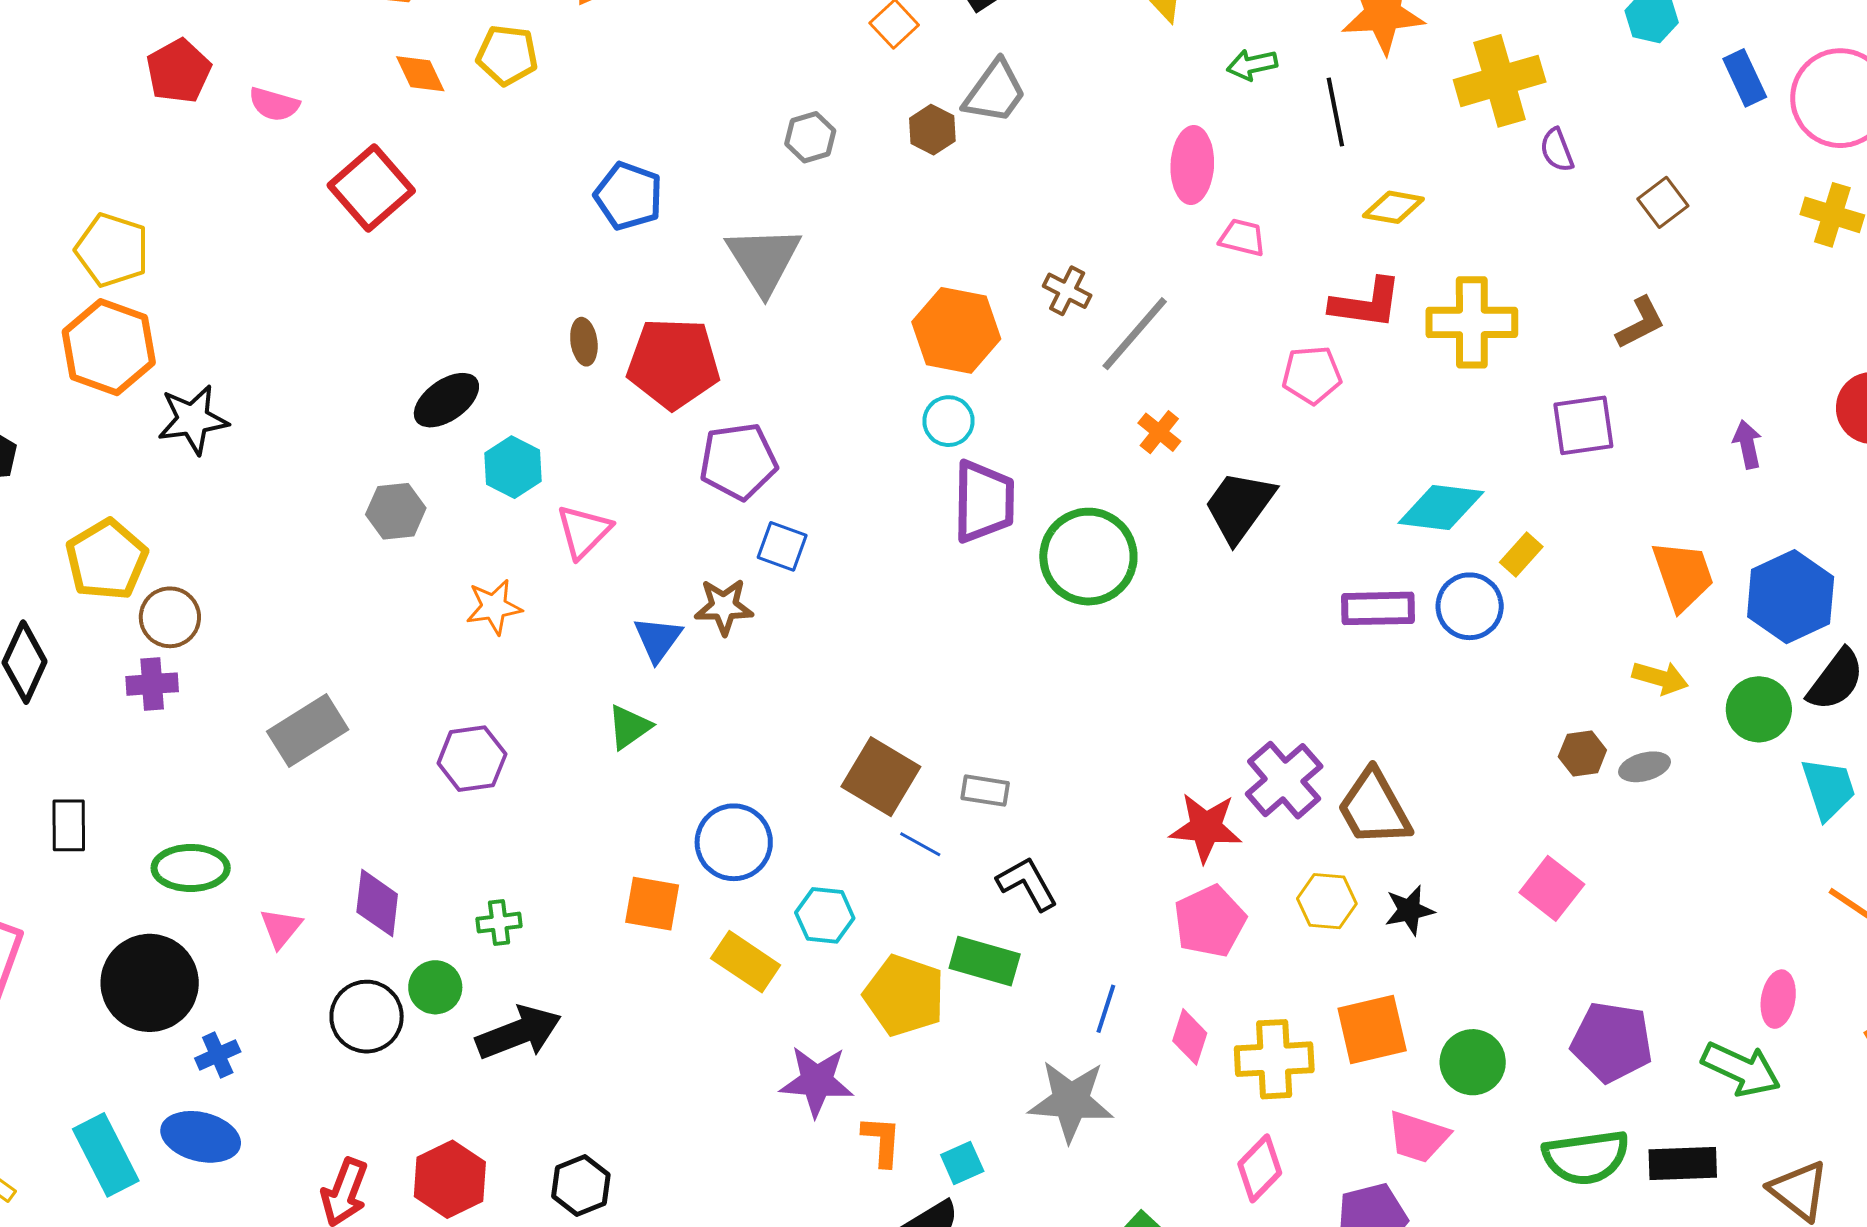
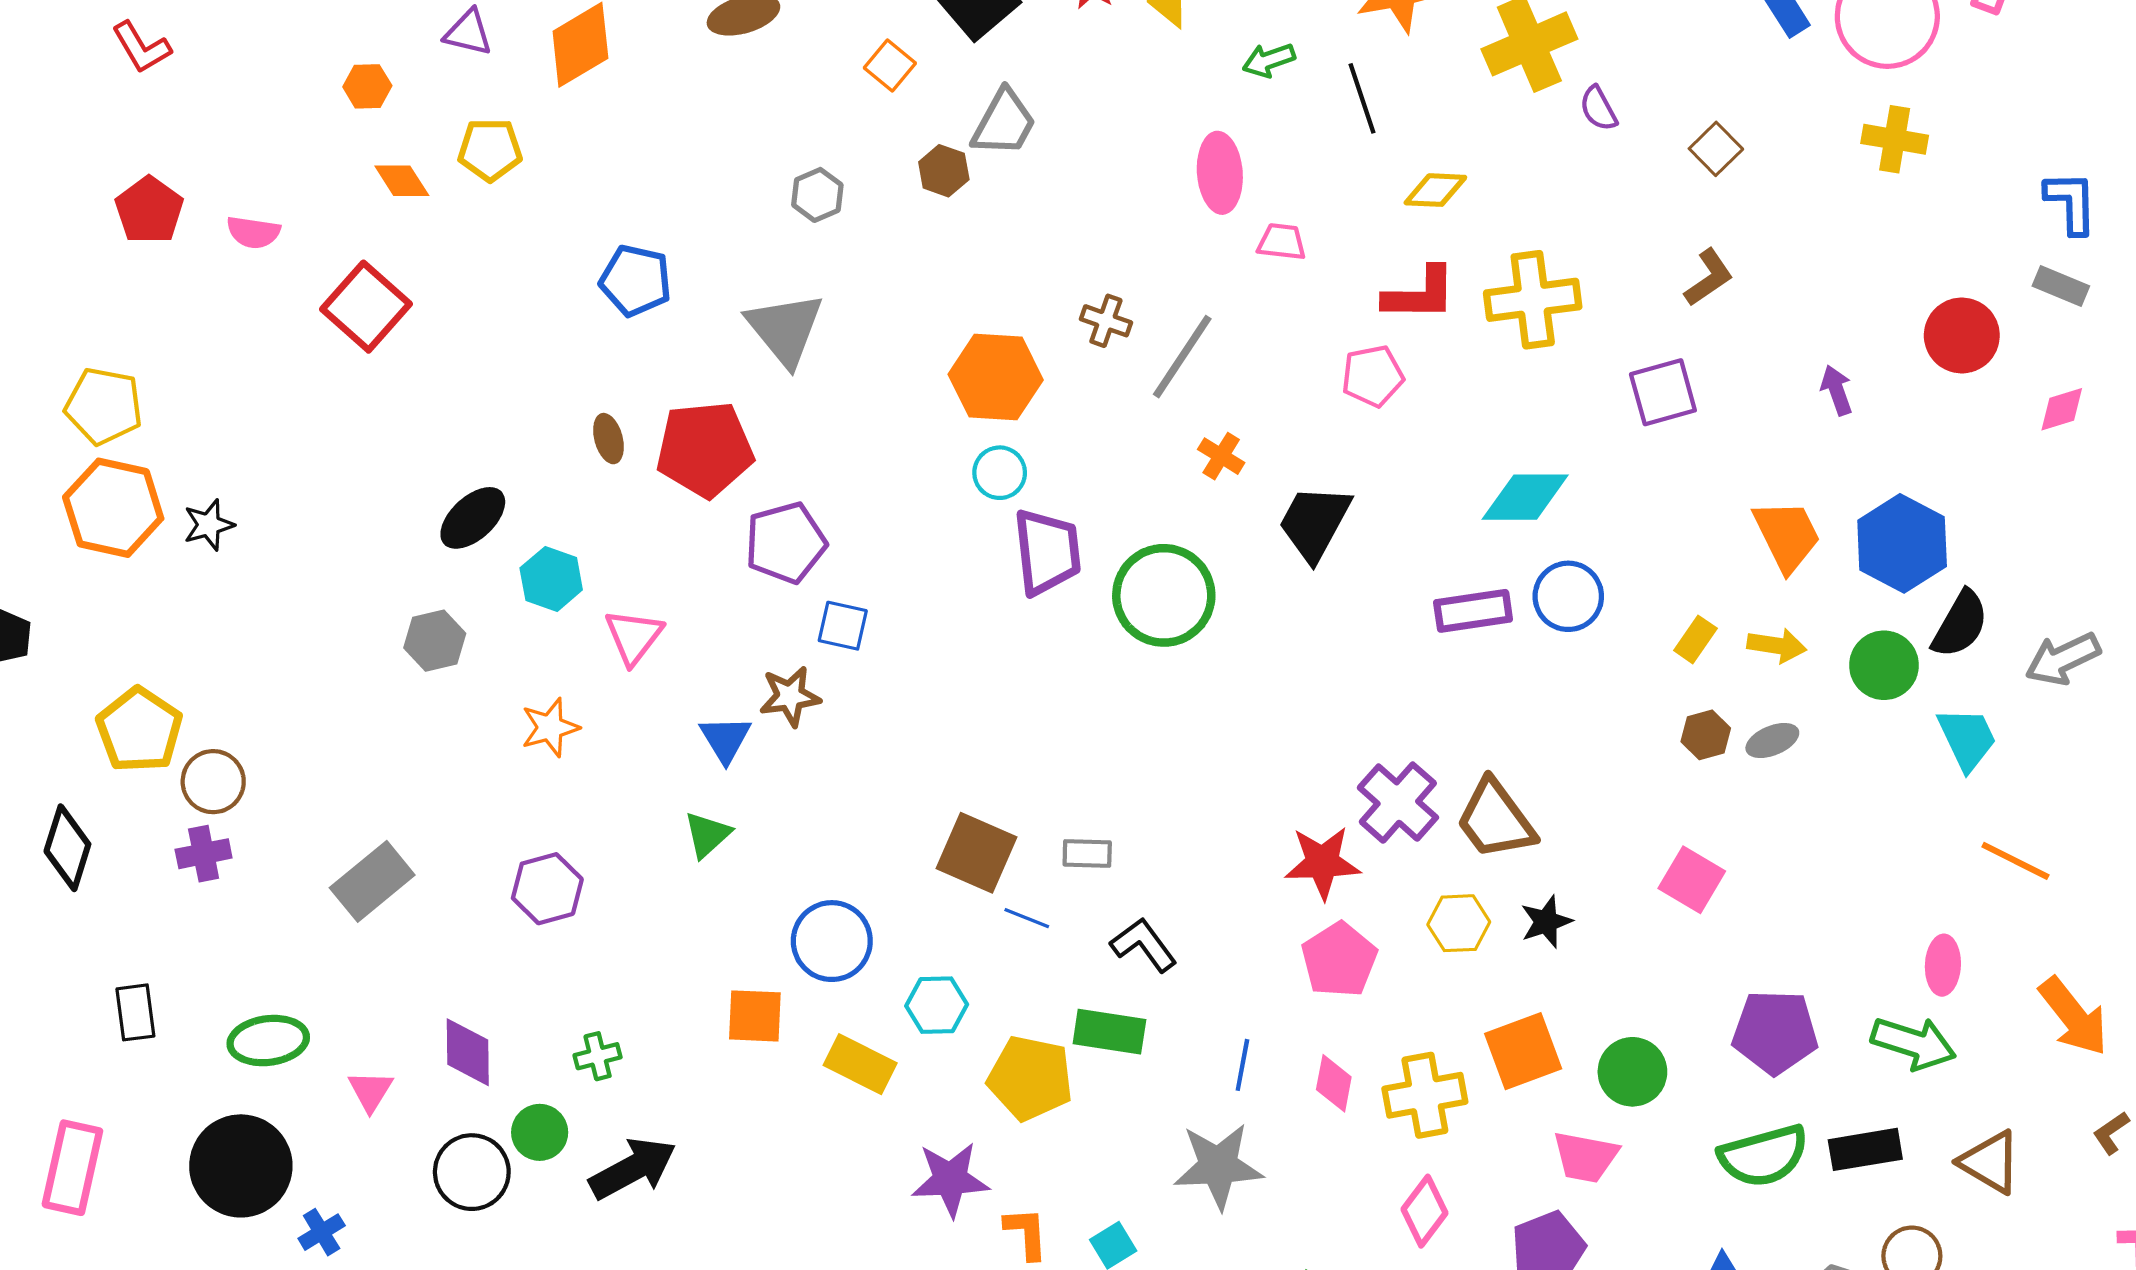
black star: (193, 420) -> (209, 525), moved, size x0.7
yellow rectangle: (1521, 554) -> (1695, 639), moved

